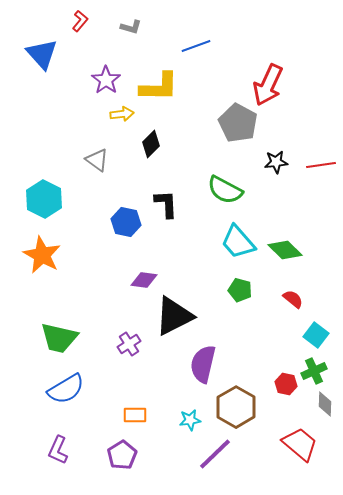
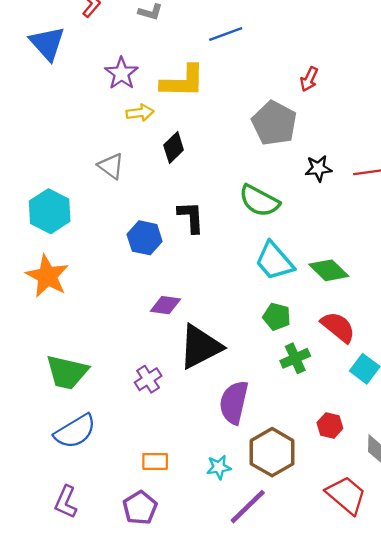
red arrow: (268, 85) -> (309, 79), size x0.5
red semicircle: (293, 299) -> (338, 327), size x1.5
green cross: (314, 371) -> (295, 358), moved

